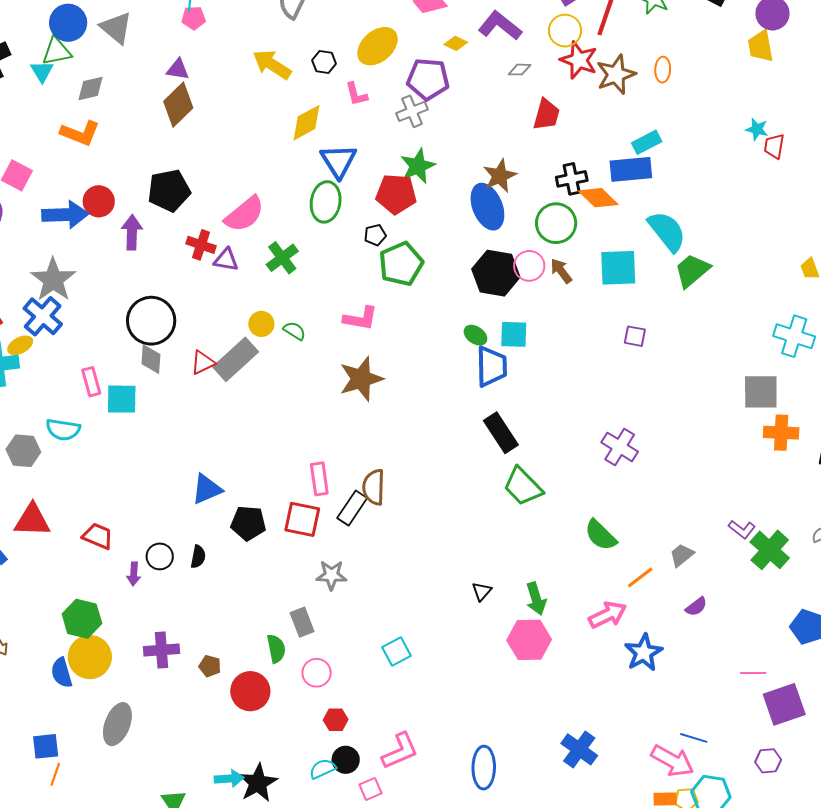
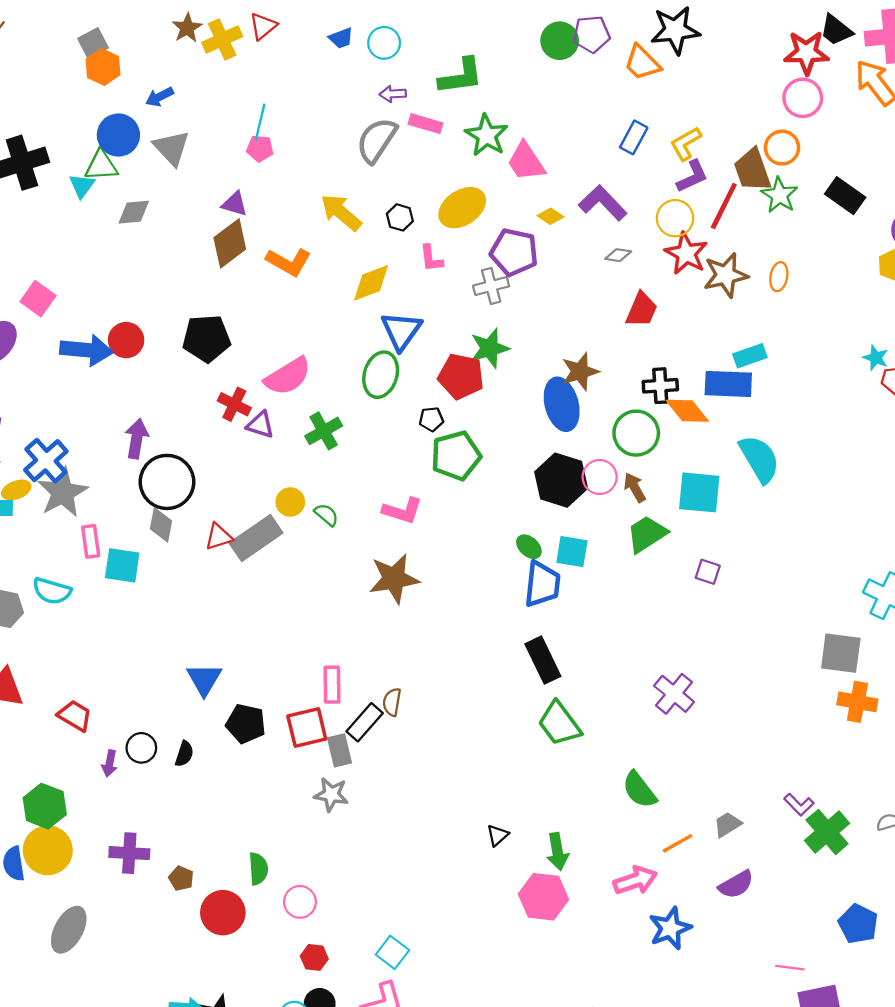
orange L-shape: (80, 133) -> (289, 262), moved
purple arrow: (132, 232) -> (137, 439), moved
green trapezoid: (692, 271) -> (647, 534), moved
gray star: (53, 280) -> (63, 493), moved
brown semicircle: (374, 487) -> (392, 702), size x0.7
blue triangle: (207, 489) -> (204, 679), turned -44
red square: (302, 519) -> (307, 728), turned -33
purple semicircle: (696, 607) -> (736, 885), size x1.4
gray rectangle: (302, 622) -> (340, 750), moved
cyan square: (397, 652) -> (392, 952), moved, turned -32

